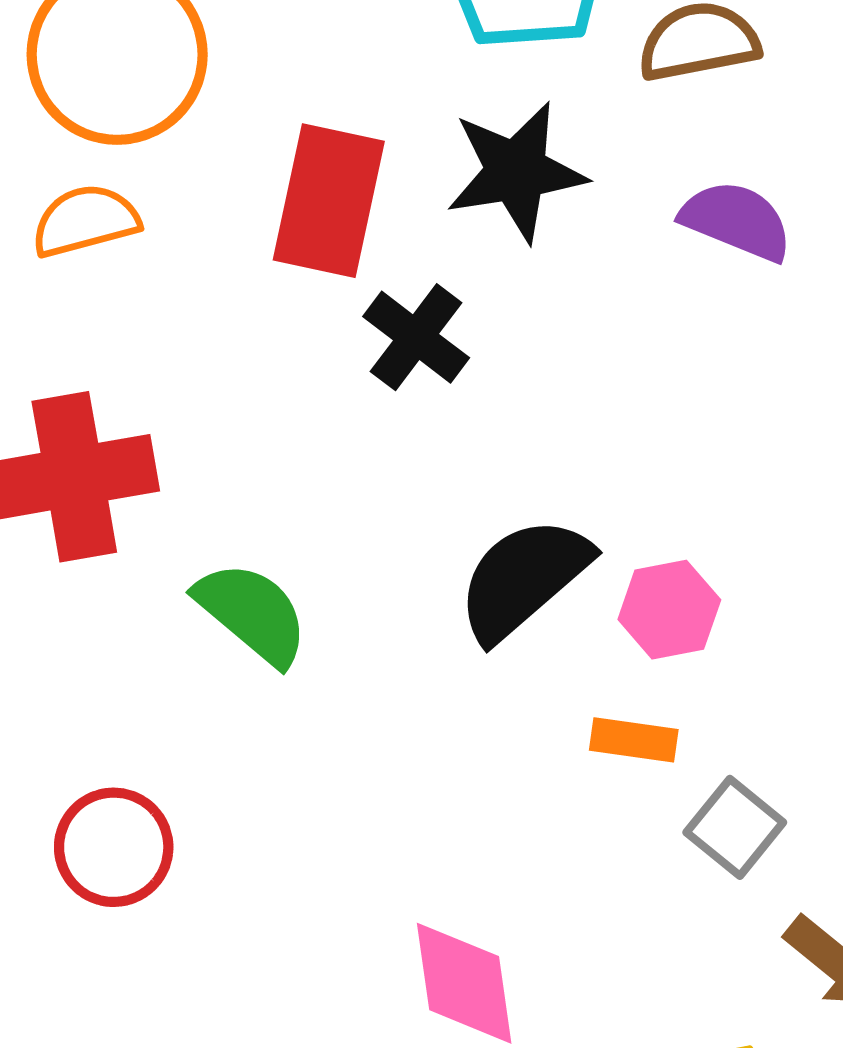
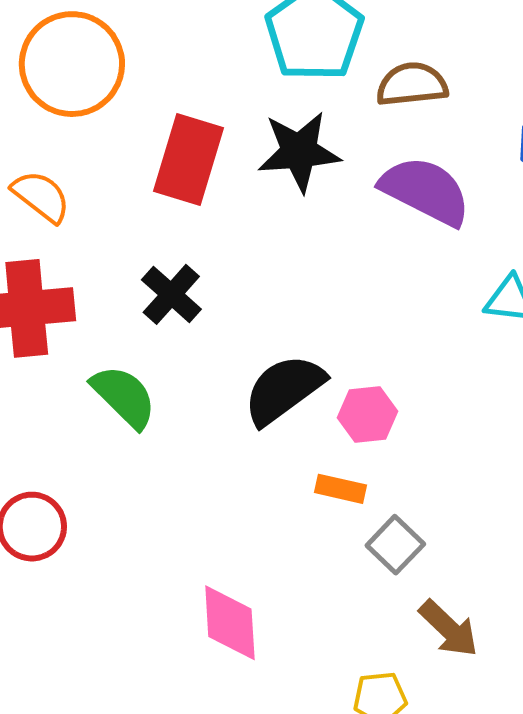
orange semicircle: (85, 221) -> (41, 196), moved, turned 48
purple semicircle: (737, 221) -> (425, 191), size x1.4
black cross: (416, 337) -> (171, 294), moved

